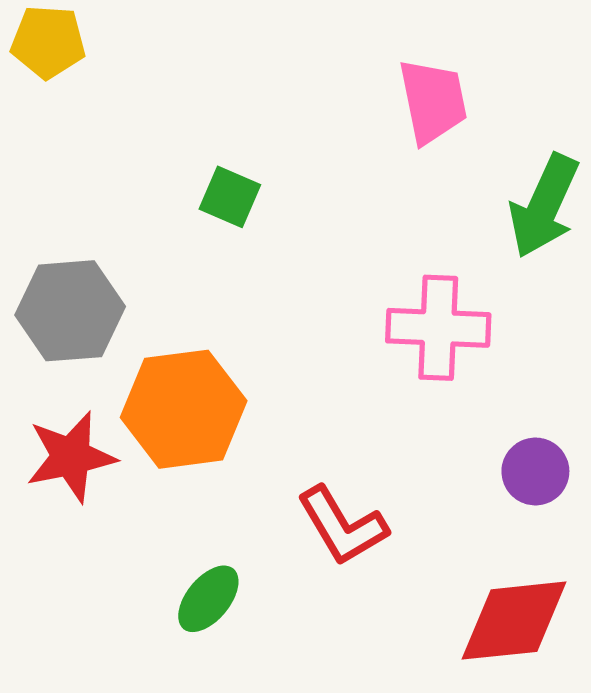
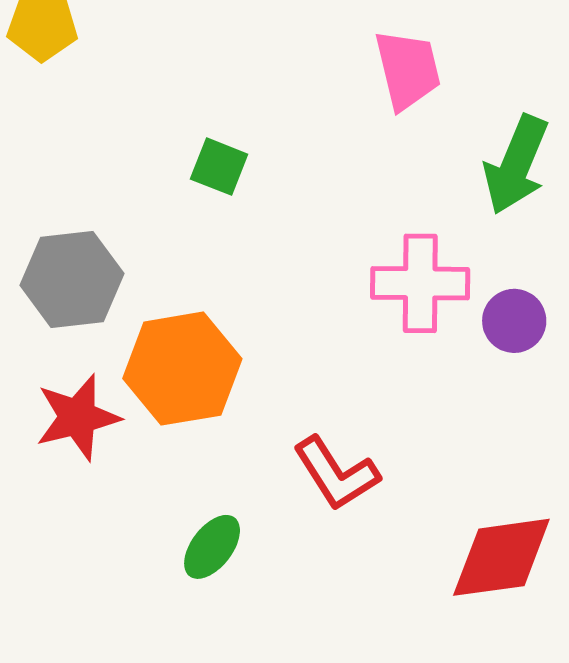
purple circle: (535, 471) -> (514, 321), moved

